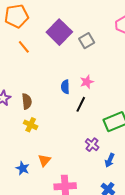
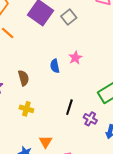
brown semicircle: (27, 101) -> (24, 78), moved
black line: (81, 104) -> (69, 107), moved

